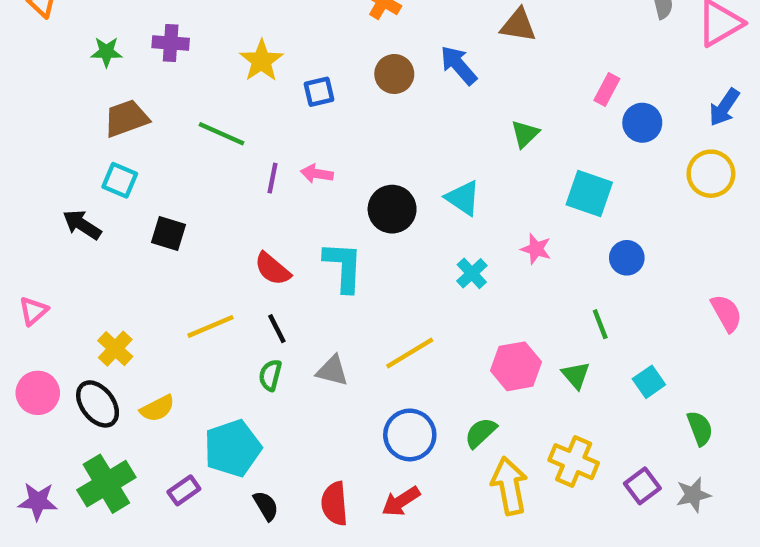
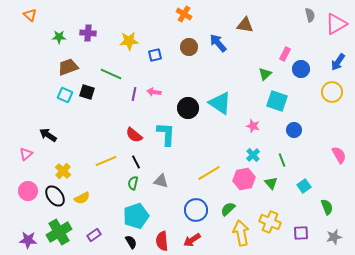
yellow star: (261, 61) -> (129, 41), turned 30
green triangle: (525, 134) -> (265, 74), moved
cyan triangle: (463, 198) -> (220, 103), size x1.4
black arrow: (82, 225) -> (48, 135), moved
black square: (168, 233) -> (87, 92), moved
cyan cross: (472, 273) -> (253, 155), moved
yellow line: (410, 353) -> (209, 173), moved
cyan pentagon: (233, 448) -> (136, 216), moved
purple square: (642, 486) -> (301, 233), turned 35
gray star: (693, 495) -> (334, 237), moved

